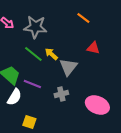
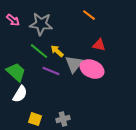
purple line: (32, 84) -> (51, 71), moved
gray cross: (61, 94) -> (63, 119), moved
pink ellipse: (97, 105) -> (92, 69), moved

